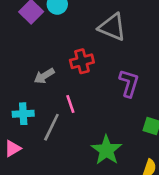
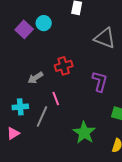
gray triangle: (112, 27) -> (105, 38), moved

